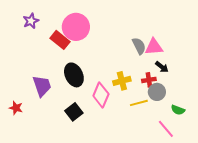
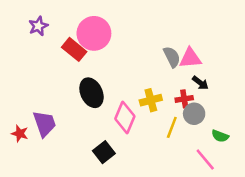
purple trapezoid: (42, 86) -> (45, 124), moved
yellow line: (139, 103) -> (172, 127), turned -54
black square: (74, 112) -> (104, 152), moved

